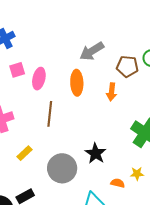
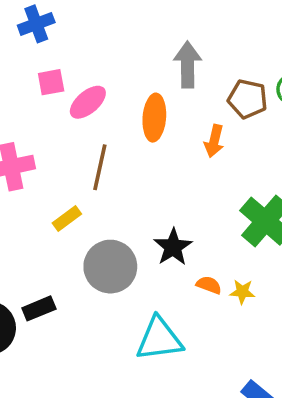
gray arrow: (92, 51) -> (188, 65), turned 115
pink ellipse: (39, 79) -> (88, 102), turned 30
yellow rectangle: (25, 153) -> (67, 218), moved
orange semicircle: (118, 183) -> (209, 285), moved

